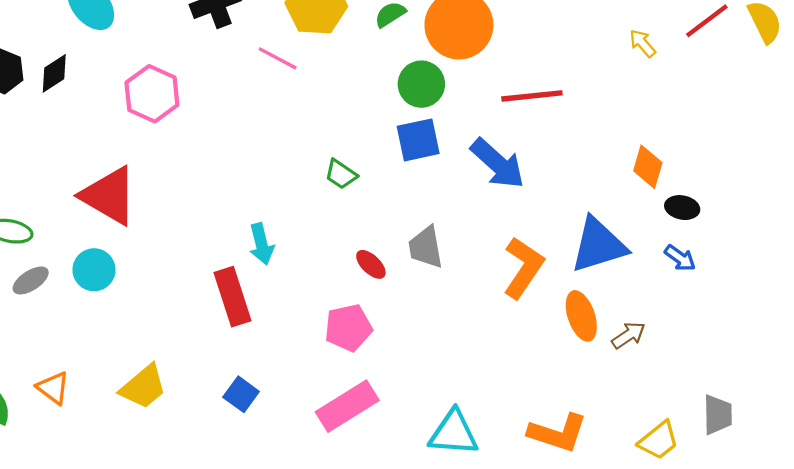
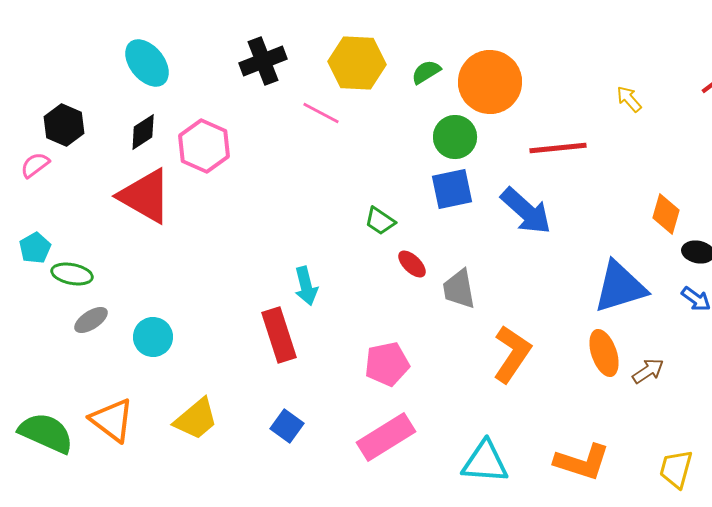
yellow arrow: (642, 43) -> (629, 99), moved
black diamond: (54, 73) -> (143, 132), moved
red triangle: (109, 196) -> (145, 196), moved
red ellipse: (371, 264) -> (412, 264), moved
orange L-shape: (523, 268) -> (512, 354), moved
cyan circle: (94, 270) -> (153, 337), moved
orange triangle: (53, 388) -> (112, 420), size x1.4
yellow trapezoid: (659, 440) -> (676, 469), turned 144

